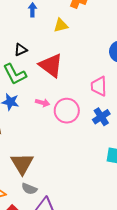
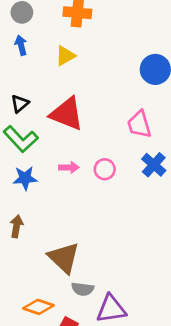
pink circle: (67, 111) -> (105, 169), size x0.6

